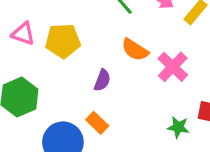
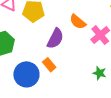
purple semicircle: (102, 80) -> (55, 38), size x1.5

